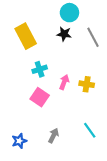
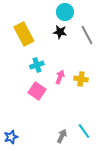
cyan line: (90, 130) -> (84, 131), moved
gray arrow: (53, 136) -> (62, 136), moved
blue star: (19, 141) -> (11, 137), moved

